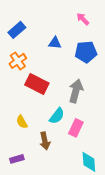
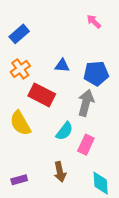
blue triangle: (55, 43) -> (62, 66), moved
blue pentagon: (86, 52) -> (96, 73), moved
yellow semicircle: (22, 122) -> (20, 123), moved, size x1.6
brown arrow: (45, 141) -> (60, 172), moved

